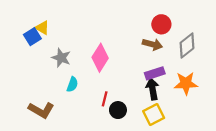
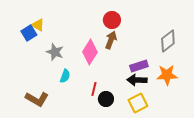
red circle: (161, 24) -> (112, 20), moved
brown arrow: (152, 44) -> (111, 40), moved, turned -84
black arrow: (152, 89) -> (137, 80), turned -78

